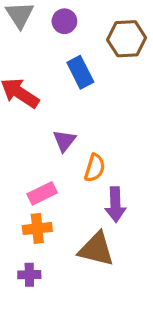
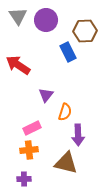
purple circle: (64, 21) -> (46, 20), size x1.5
blue rectangle: (80, 72) -> (68, 52), moved

